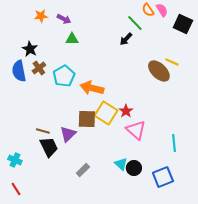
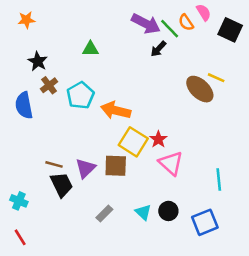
orange semicircle: (148, 10) -> (186, 22), moved
orange star: (41, 16) -> (26, 20), moved
purple arrow: (64, 19) -> (146, 24), moved, size x1.6
blue semicircle: (19, 71) -> (24, 105), moved
brown square: (87, 119) -> (116, 166), moved
cyan triangle: (121, 164) -> (143, 212), moved

